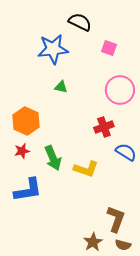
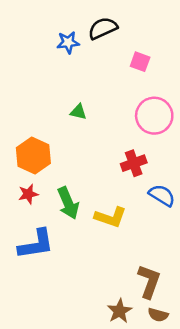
black semicircle: (80, 22) -> (103, 28), turned -50
blue star: (53, 49) -> (68, 42), moved, size x0.6

